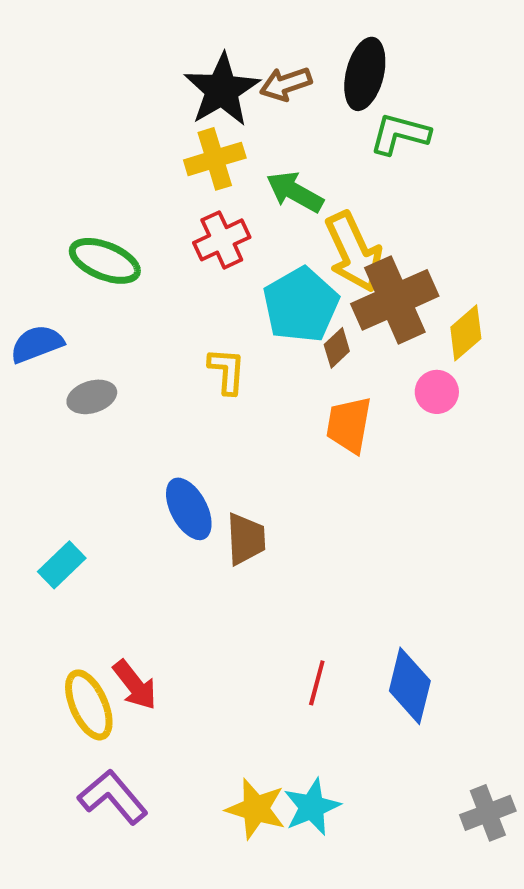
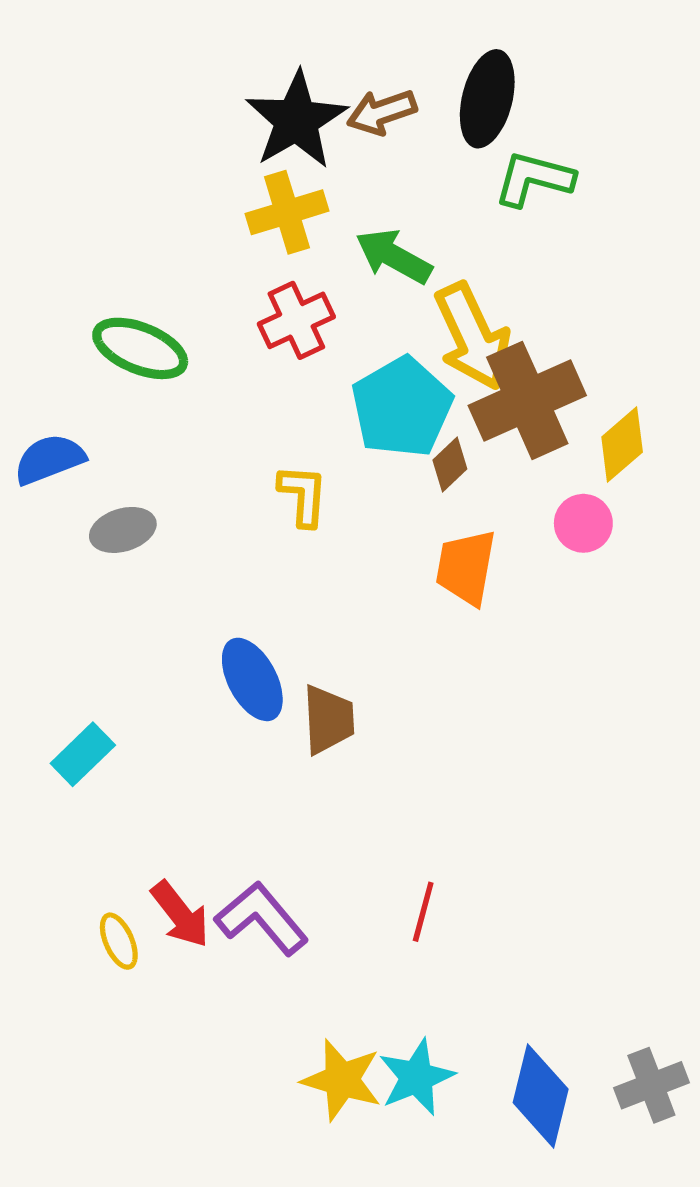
blue diamond: (410, 686) -> (541, 1096), moved
yellow ellipse: (89, 705) -> (119, 941), size x0.6
purple L-shape: (113, 797) -> (262, 918), moved

